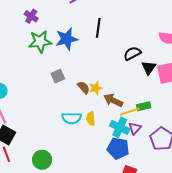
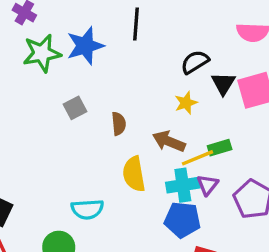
brown semicircle: (84, 87) -> (119, 124), turned 40
yellow star: (96, 88) -> (186, 103), moved
cyan semicircle: (72, 118) -> (87, 209), moved
yellow semicircle: (91, 119) -> (134, 174), size x1.5
cyan cross: (120, 127) -> (183, 185), turned -30

